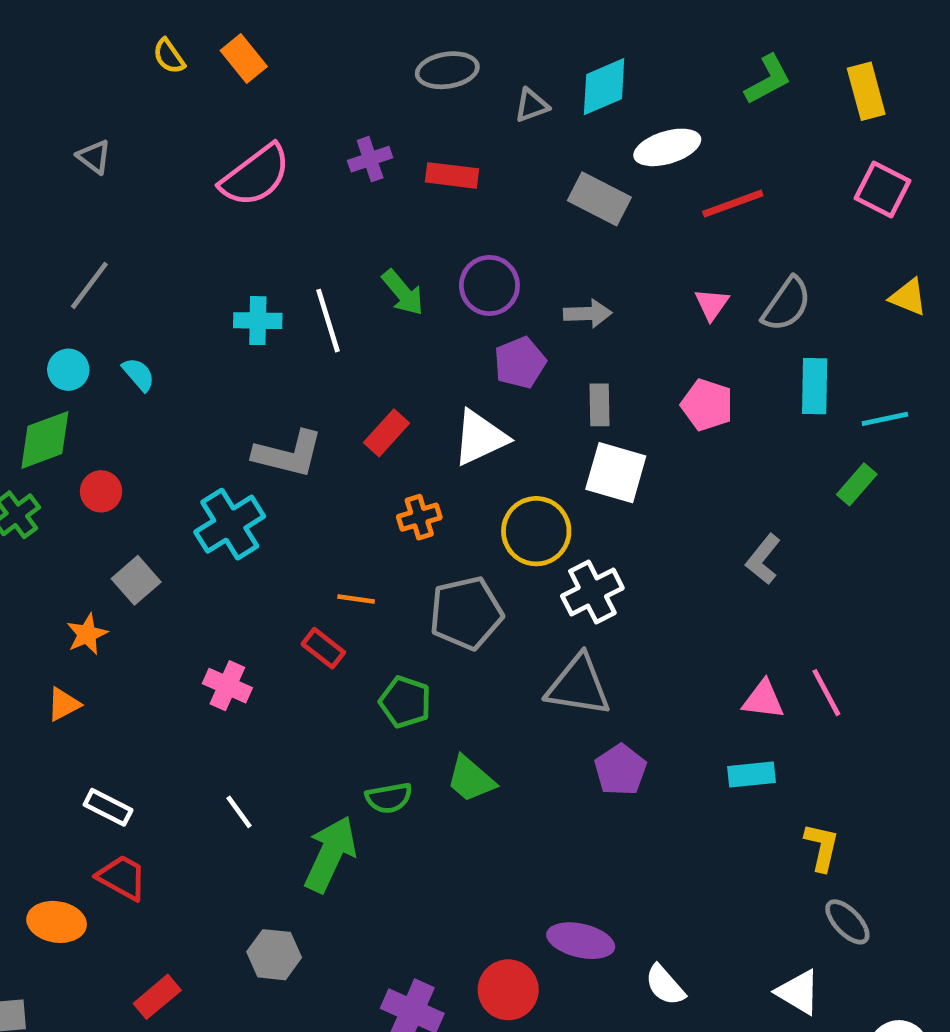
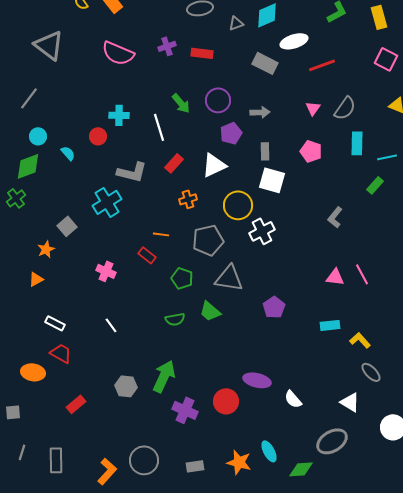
gray triangle: (94, 157) -> (49, 45), size x2.0
pink semicircle: (255, 175) -> (118, 53), turned 60
gray line: (89, 285) -> (29, 98), moved
white line: (328, 321) -> (159, 127), moved
cyan semicircle: (138, 374) -> (68, 153), moved
red circle: (101, 491) -> (98, 136), moved
gray triangle: (578, 686) -> (229, 278), moved
cyan rectangle: (752, 775) -> (330, 325), moved
yellow L-shape: (822, 847) -> (360, 340), turned -55
green arrow: (330, 854) -> (164, 376), moved

